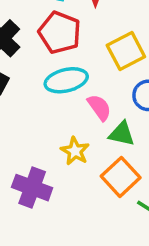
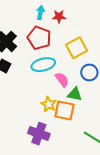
orange square: (121, 177) -> (64, 111), moved, turned -35
purple cross: (32, 188) -> (39, 134), moved

